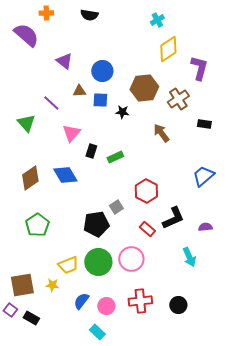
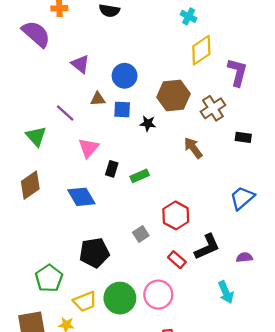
cyan cross: (157, 20) -> (189, 16), turned -32
brown diamond: (30, 178) -> (30, 185), moved
black pentagon: (96, 224) -> (94, 253), moved
green pentagon: (37, 225) -> (49, 278), moved

